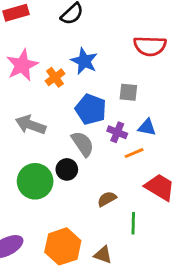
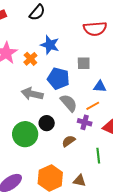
gray arrow: (31, 125) -> (32, 94), moved
purple cross: (117, 132) -> (85, 122), moved
gray semicircle: (83, 144) -> (69, 103), moved
brown semicircle: (107, 199) -> (69, 141), moved

